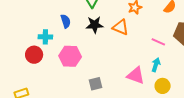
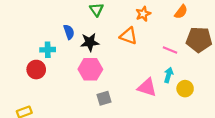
black star: (95, 25) -> (90, 42), moved
pink hexagon: (70, 56) -> (90, 69), moved
yellow circle: (163, 86) -> (185, 89), moved

